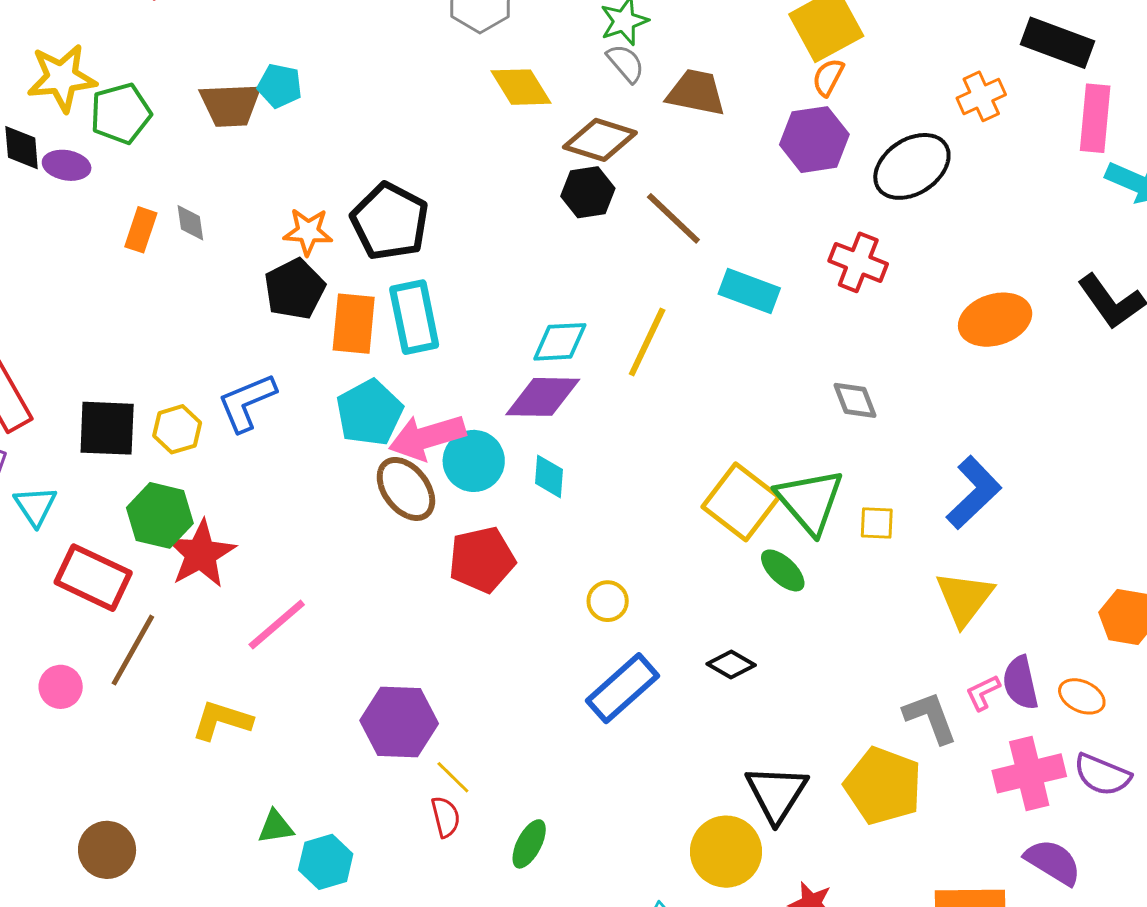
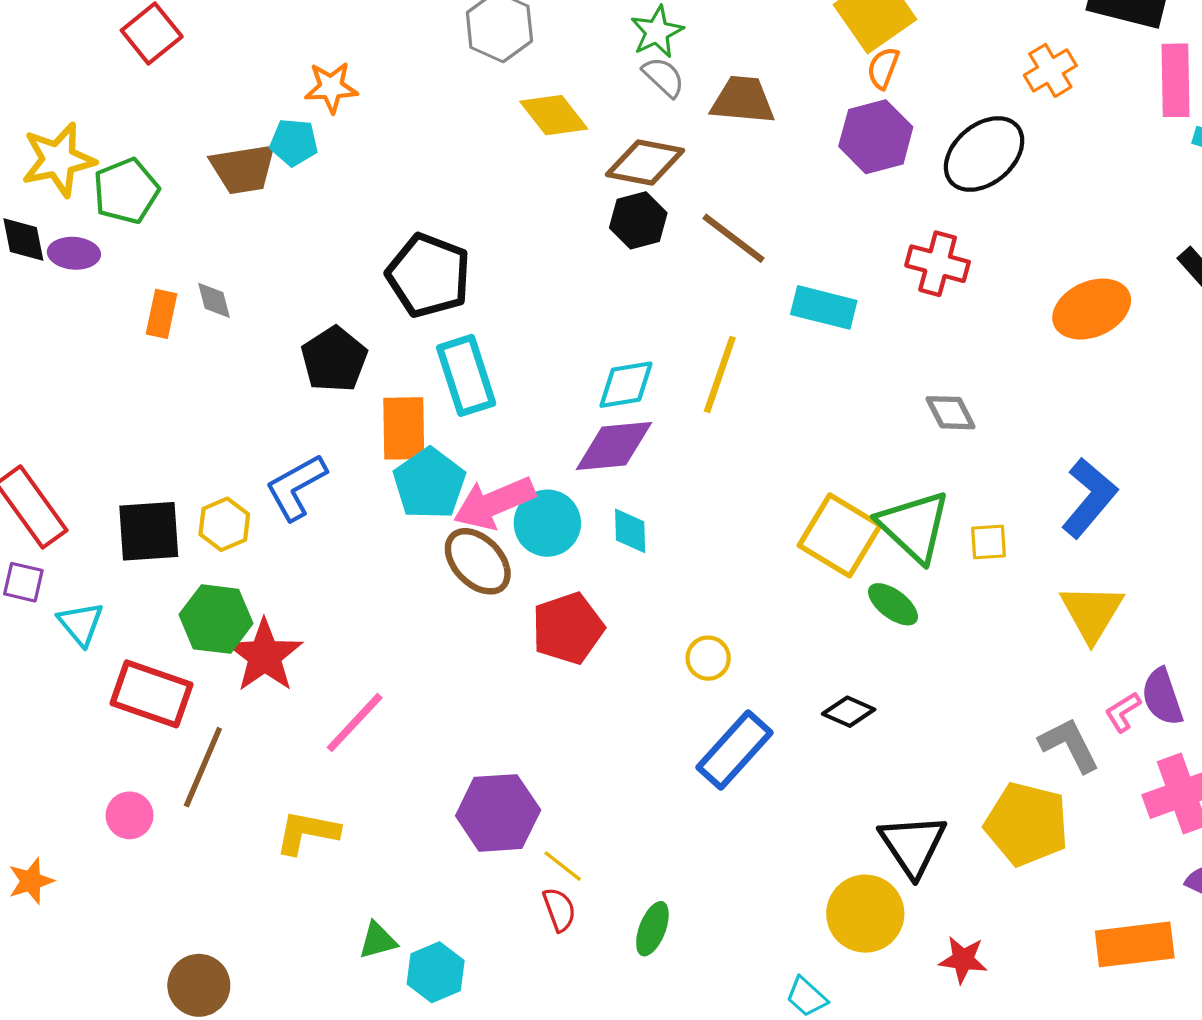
orange star: (308, 232) -> (331, 87), moved
orange rectangle: (354, 324) -> (404, 428), moved

